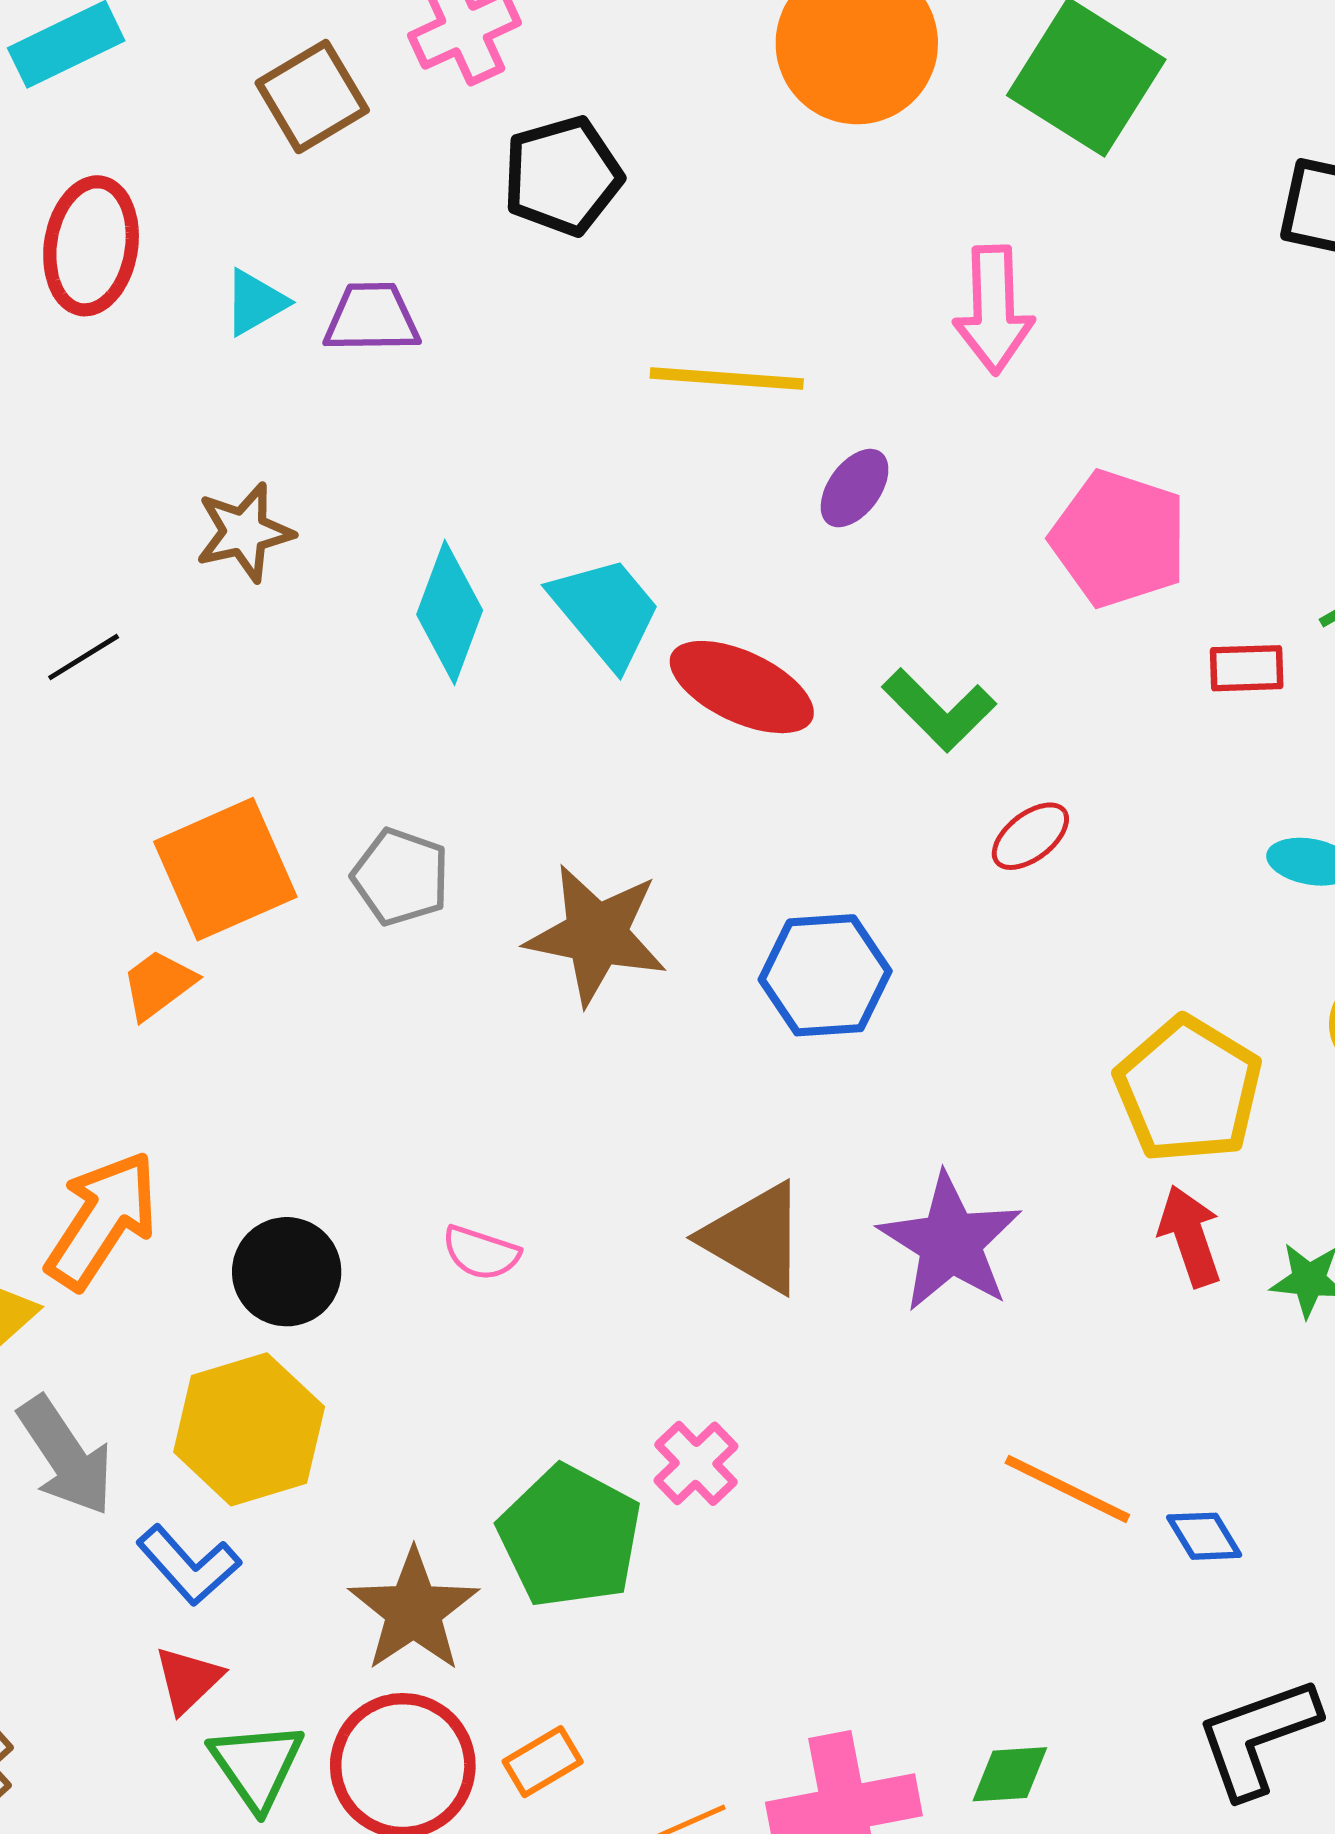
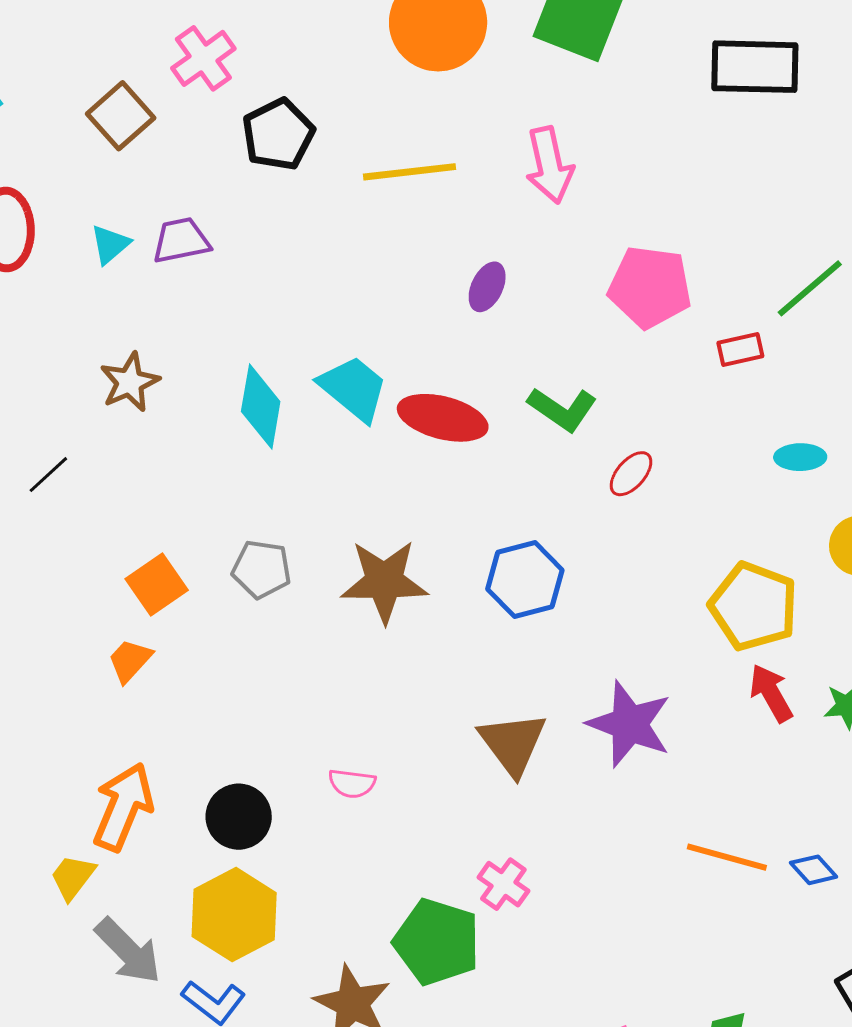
yellow line: (727, 378) -> (410, 172), moved
orange square: (225, 869) -> (157, 585), size x0.7
brown triangle: (755, 1238) -> (513, 744), turned 34

